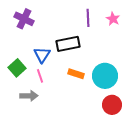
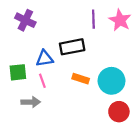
pink star: (113, 19) -> (120, 20), size x1.5
blue triangle: (42, 55) -> (45, 58), turned 48
green square: (17, 68) -> (18, 72), turned 36

